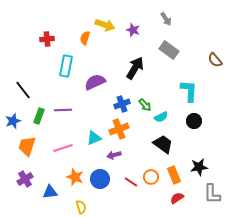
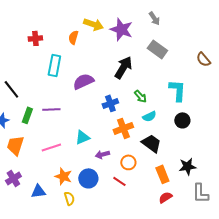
purple star: (133, 30) -> (121, 29), size x1.6
green arrow: (145, 105) -> (140, 96), moved
orange cross: (119, 129) -> (123, 128), moved
orange circle: (151, 177) -> (128, 162), moved
yellow semicircle: (81, 207) -> (69, 198), moved

